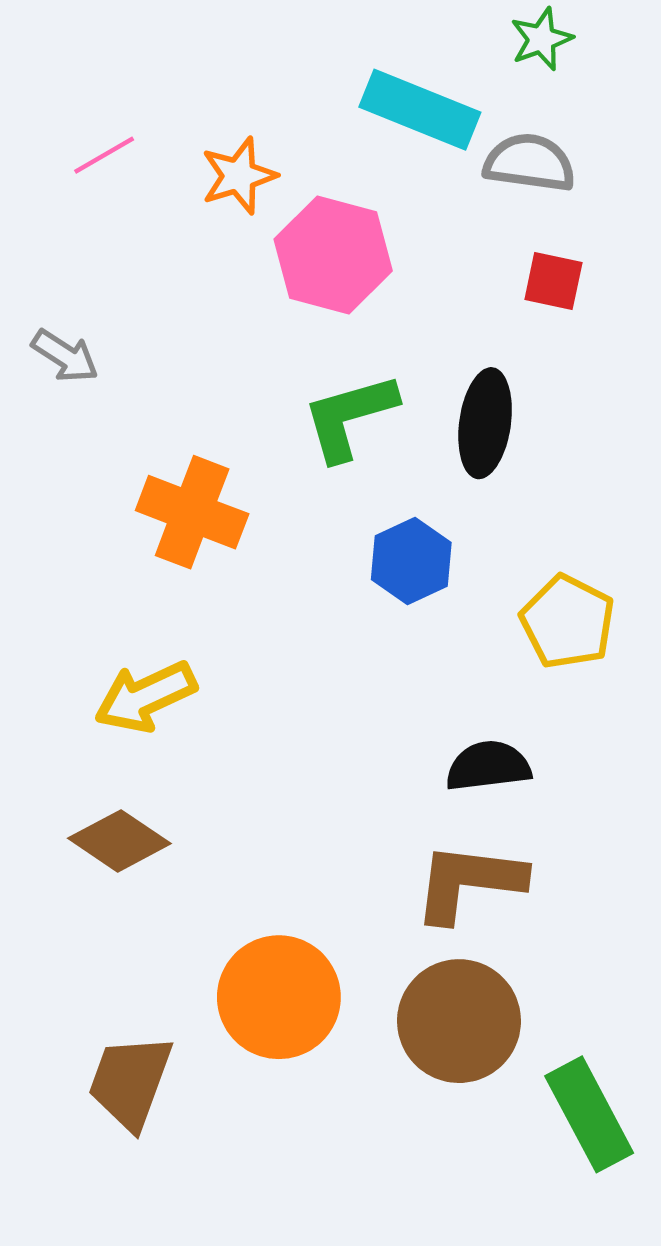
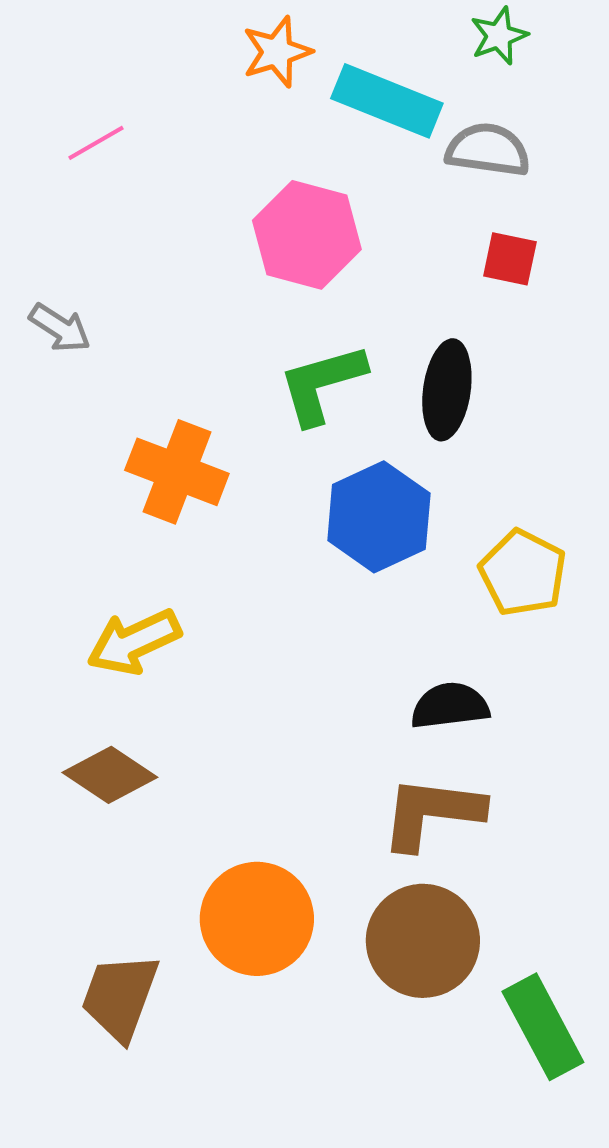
orange star: (239, 176) -> (277, 52), moved
blue hexagon: (411, 561) -> (379, 517), size x1.4

